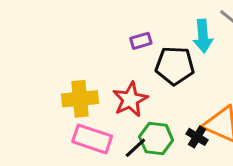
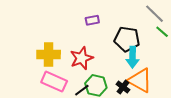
cyan arrow: (203, 36) -> (133, 57), moved
black pentagon: (175, 66) -> (127, 39), moved

